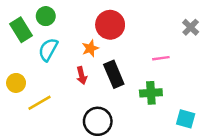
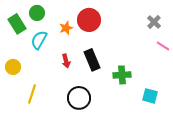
orange star: (90, 48) -> (66, 28), moved
pink line: (161, 58) -> (163, 46), moved, turned 40
yellow line: (40, 103) -> (32, 94), moved, turned -42

